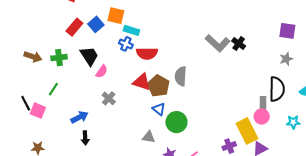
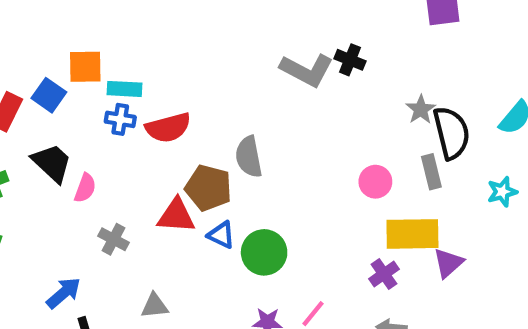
gray star: (286, 59) -> (421, 110), moved
red triangle: (142, 82) -> (176, 216), moved
pink circle: (262, 117) -> (375, 182), moved
yellow rectangle: (247, 131) -> (412, 234), turned -50
gray triangle: (149, 137) -> (155, 306), moved

